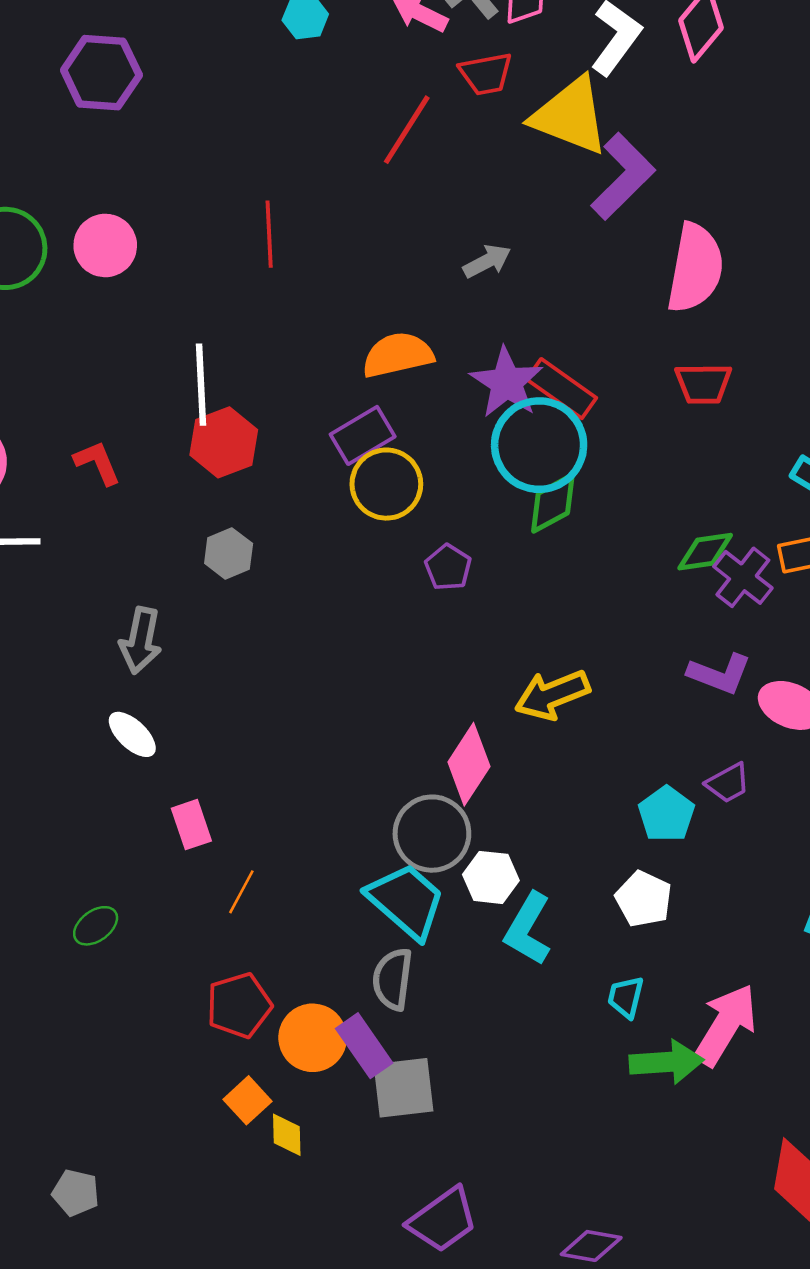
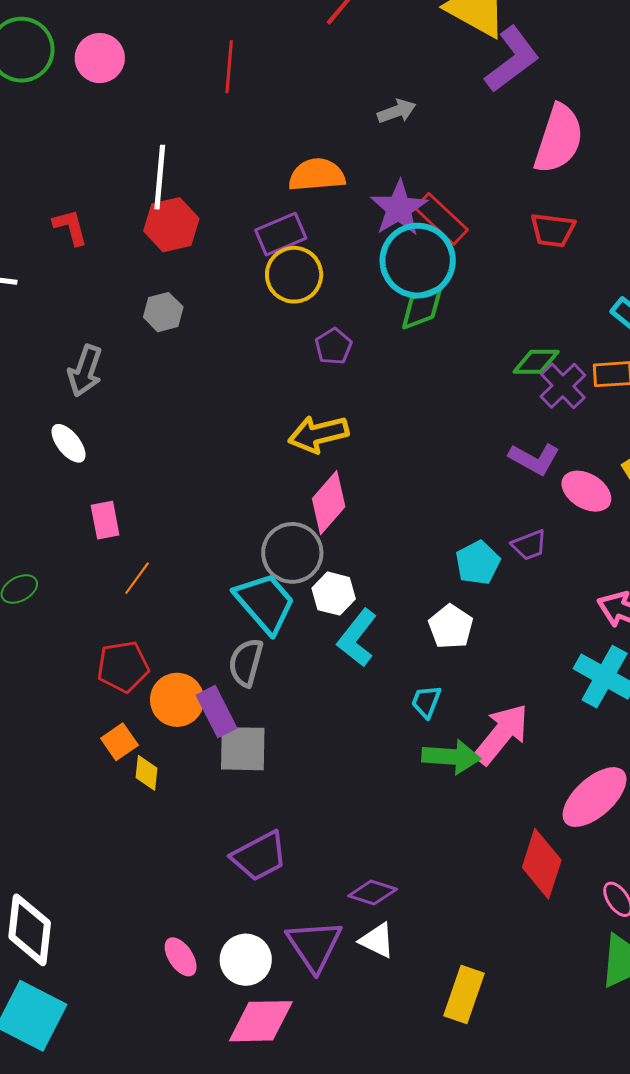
yellow arrow: (552, 695) -> (318, 434), moved

